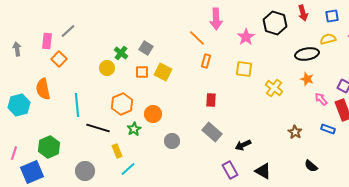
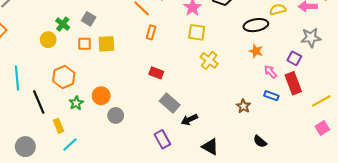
yellow square: (244, 69) -> (197, 32), moved
yellow square: (163, 72) -> (106, 44), turned -30
yellow cross: (274, 88) -> (209, 60), moved
red rectangle: (211, 100) -> (156, 73), turned -72
orange circle: (153, 114) -> (101, 96), moved
black line: (98, 128) -> (39, 102), turned 50
blue rectangle: (328, 129) -> (271, 96), moved
gray rectangle: (212, 132) -> (170, 103), moved
purple rectangle: (230, 170) -> (162, 139), moved

